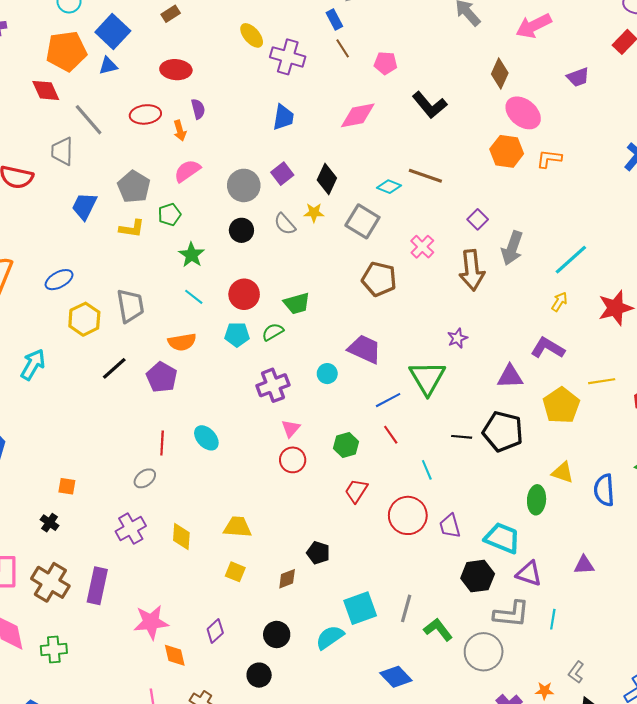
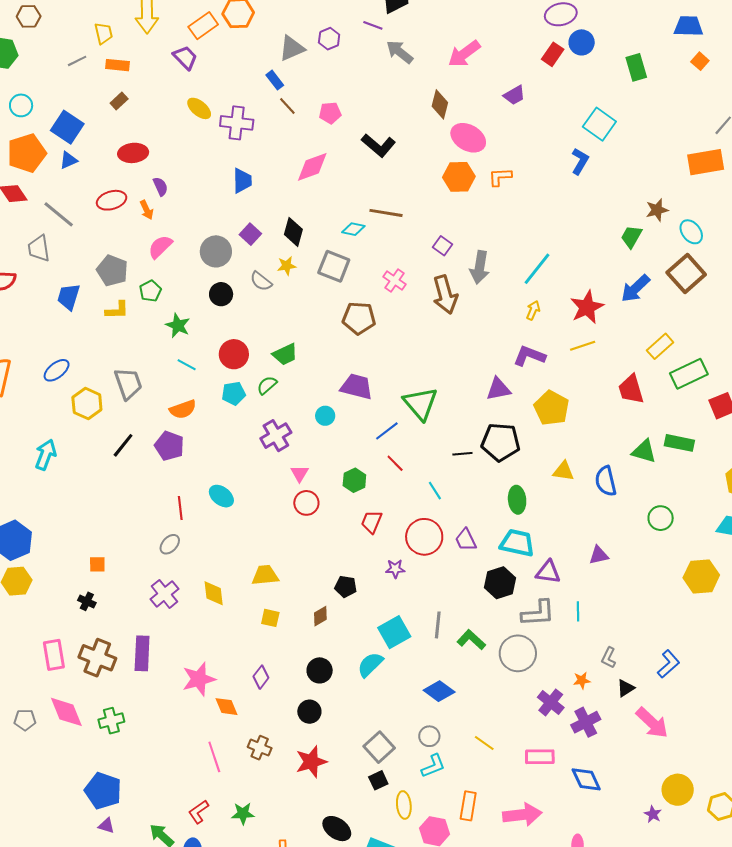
purple star: (457, 338) -> (395, 569), moved, turned 30
yellow line: (602, 381) -> (583, 346), moved
green ellipse: (537, 500) -> (517, 500), moved

